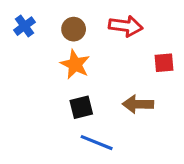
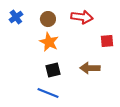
blue line: (97, 143) -> (48, 93), moved

